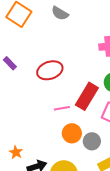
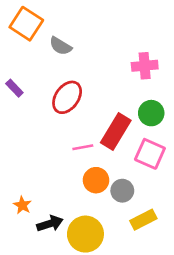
gray semicircle: (60, 13) -> (60, 46), moved
red ellipse: (50, 70) -> (67, 97), turned -35

